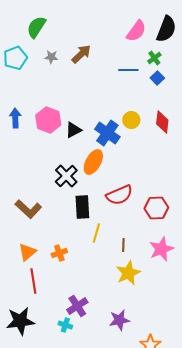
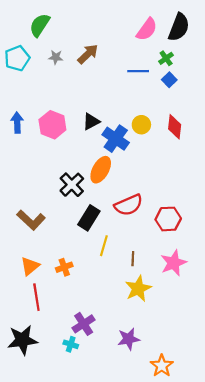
black triangle: (73, 130) -> (91, 121), moved
black rectangle: (82, 207) -> (89, 218), turned 35

